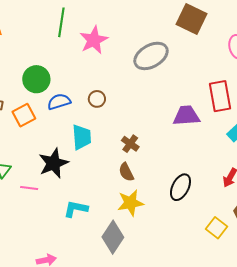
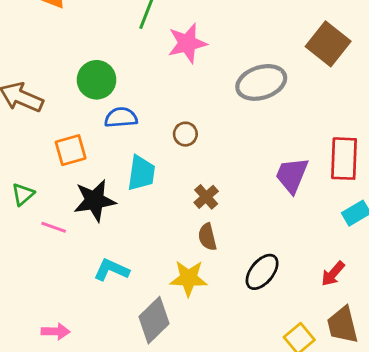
brown circle: (97, 99) -> (185, 134), moved
orange square: (24, 115) -> (71, 150), moved
purple trapezoid: (186, 116) -> (292, 175), turned -76
brown semicircle: (126, 172) -> (207, 237), moved

